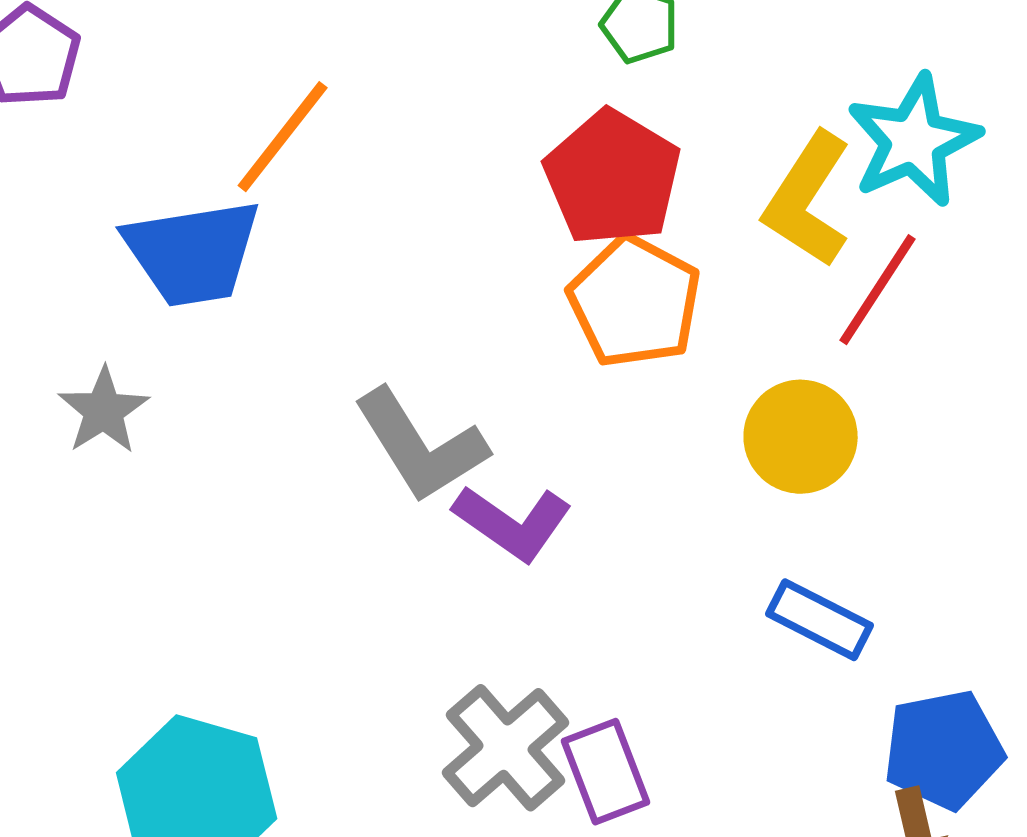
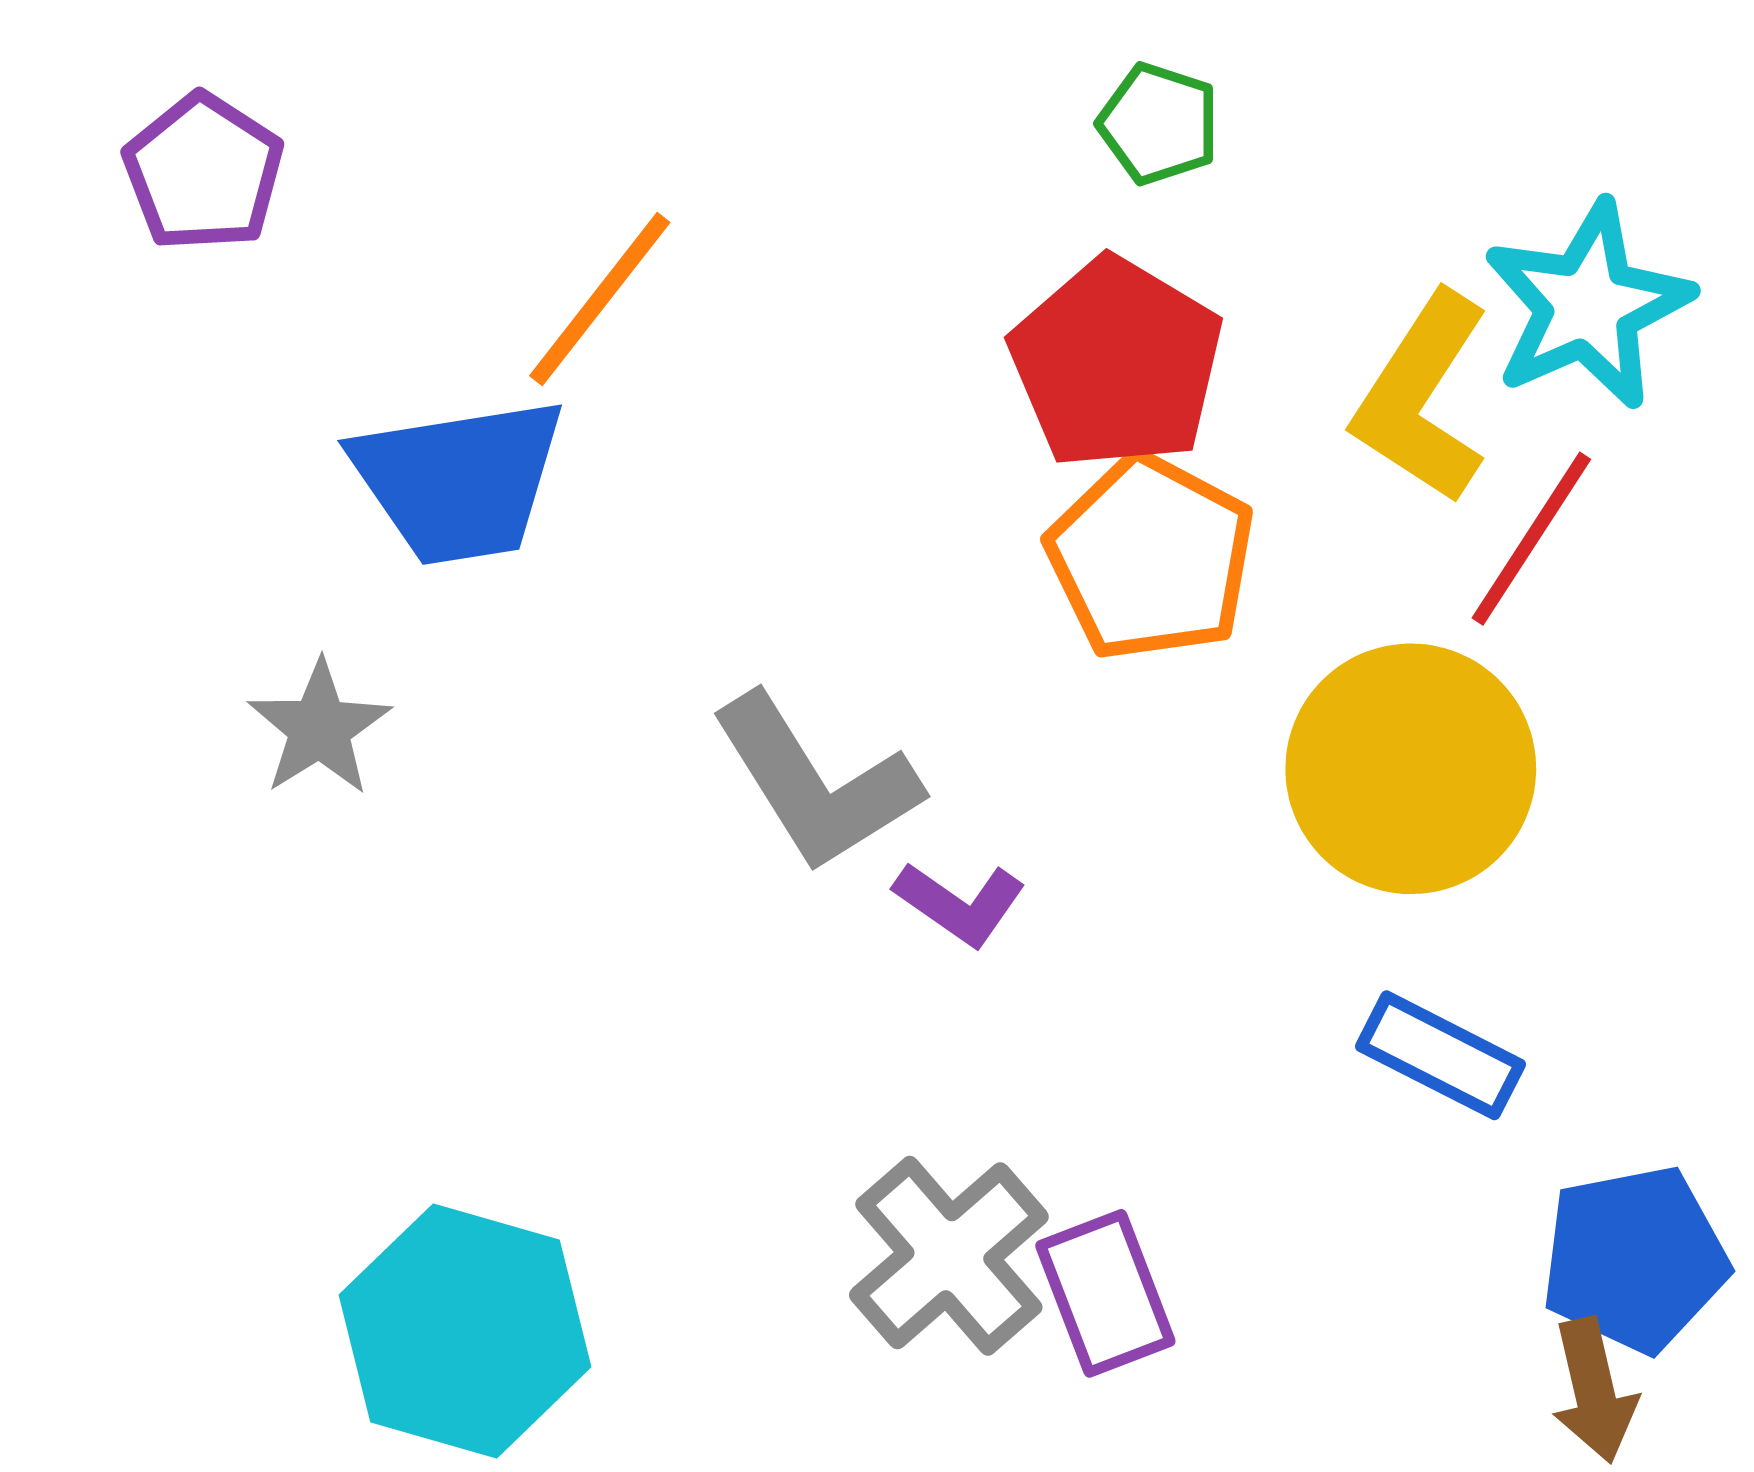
yellow circle: (801, 437) -> (1411, 769), size x1.4
purple L-shape: (513, 523) -> (960, 903), size x0.7

